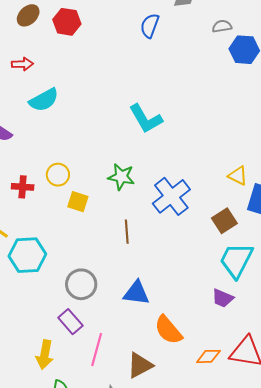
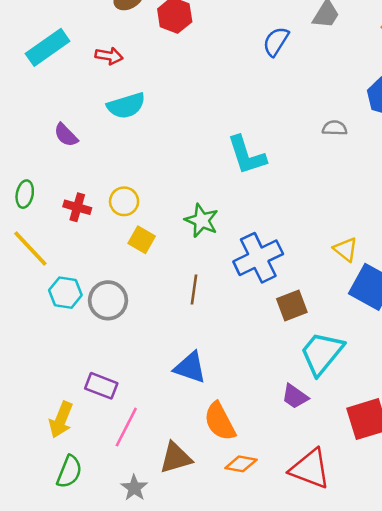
gray semicircle: (222, 26) -> (335, 128), moved
brown square: (224, 221) -> (292, 306), moved
cyan hexagon: (27, 255) -> (65, 293), size x0.7
gray circle: (81, 284) -> (108, 300), moved
purple rectangle: (70, 322) -> (101, 386), turned -40
orange diamond: (208, 356) -> (241, 464), moved

